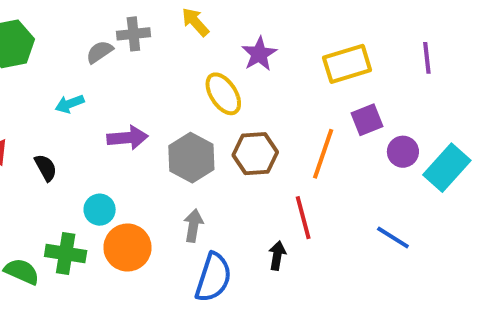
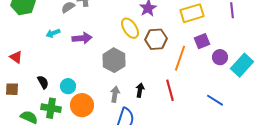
purple arrow: (127, 138) -> (82, 38), moved
brown hexagon: (255, 154) -> (156, 39), moved
black semicircle: (46, 168) -> (43, 82), moved
black arrow: (277, 255) -> (140, 90), moved

